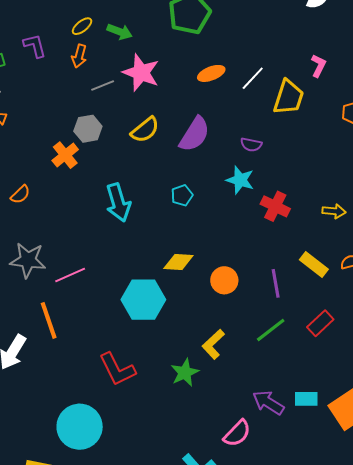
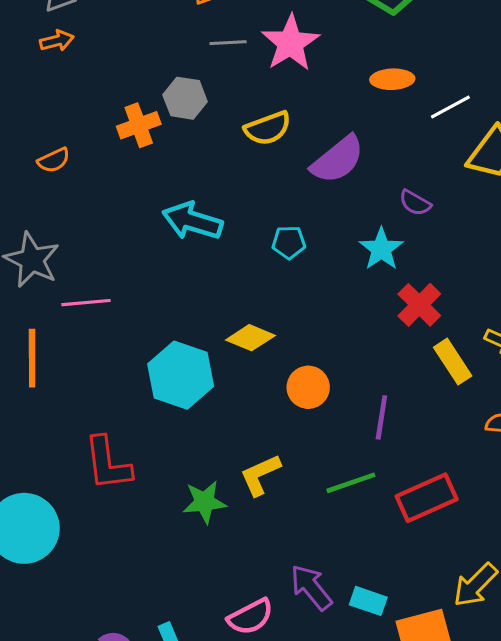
cyan arrow: (118, 203) -> (192, 221), turned 105
yellow rectangle: (314, 264) -> (453, 362), moved
red rectangle: (320, 323) -> (427, 498), size x1.4

